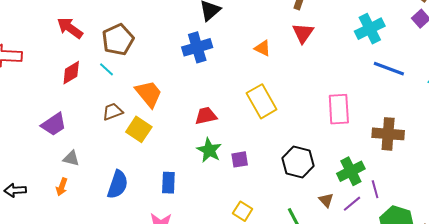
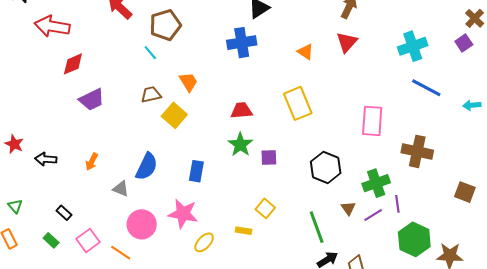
red diamond: (71, 73) -> (73, 64), moved
orange trapezoid: (149, 94) -> (188, 82), size x0.7
gray triangle: (71, 158) -> (121, 189), moved

